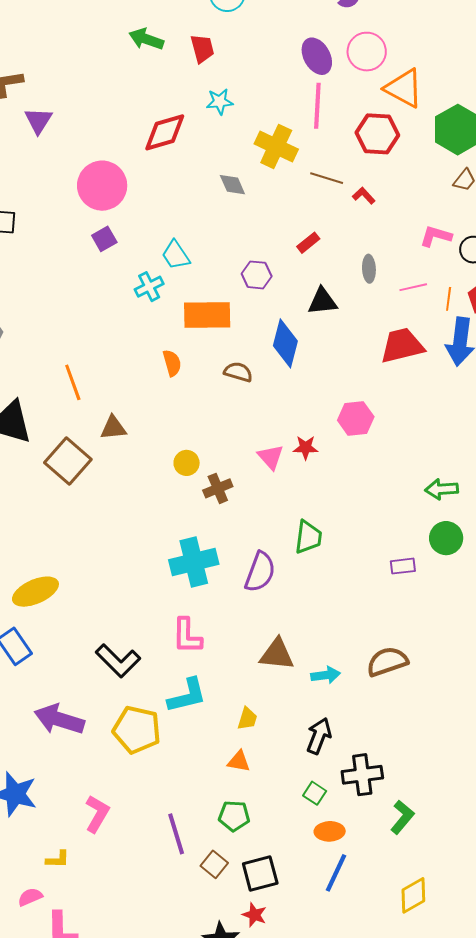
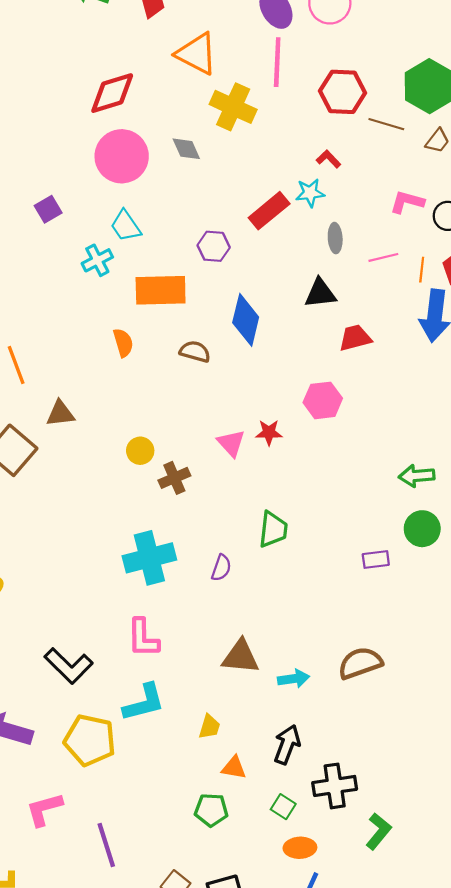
orange triangle: (404, 88) -> (197, 54), moved
cyan star: (220, 102) -> (310, 193), moved
brown line: (327, 178) -> (386, 124), moved
pink circle: (102, 186) -> (122, 156), moved
red rectangle: (308, 243) -> (269, 211), size x1.6
black triangle: (322, 301) -> (320, 293), moved
red trapezoid: (402, 346) -> (355, 338), moved, size x0.7
purple semicircle: (260, 572) -> (221, 568), size x0.6
orange triangle: (239, 761) -> (234, 768), moved
pink L-shape: (97, 814) -> (44, 809), moved, turned -135
green pentagon: (234, 816) -> (211, 810), moved
purple line: (176, 834) -> (106, 845), moved

